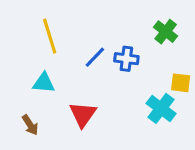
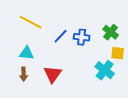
green cross: (166, 32) -> (111, 32), moved
yellow line: (50, 36) -> (31, 22), turned -45
brown arrow: (30, 125) -> (24, 74), moved, turned 32

